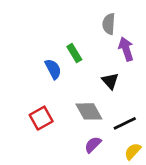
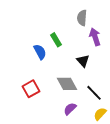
black line: (125, 123) -> (94, 93), turned 72

